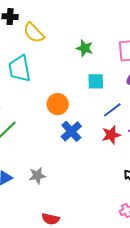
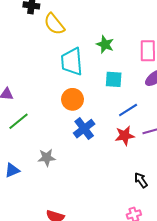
cyan trapezoid: (20, 69) -> (72, 62), moved
gray star: (37, 176) -> (47, 158), moved

